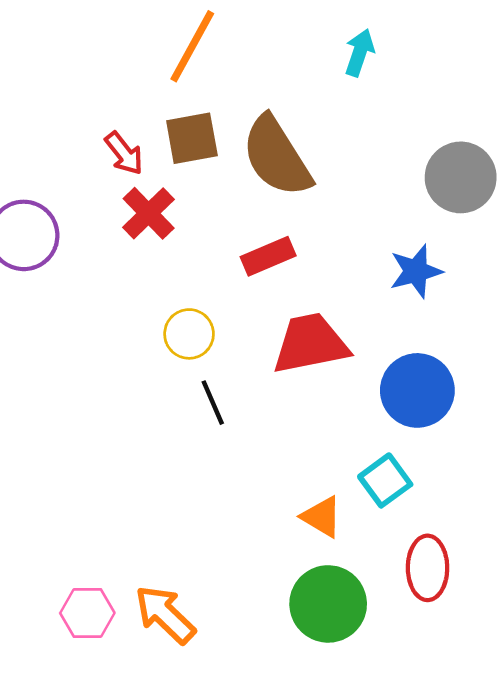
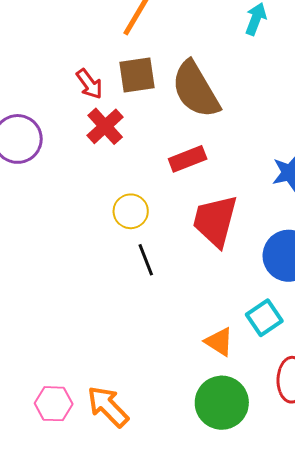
red trapezoid: (310, 344) -> (215, 221), turned -66

